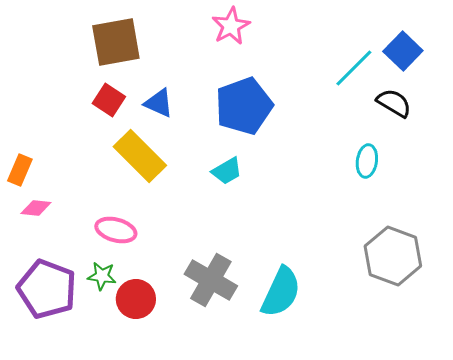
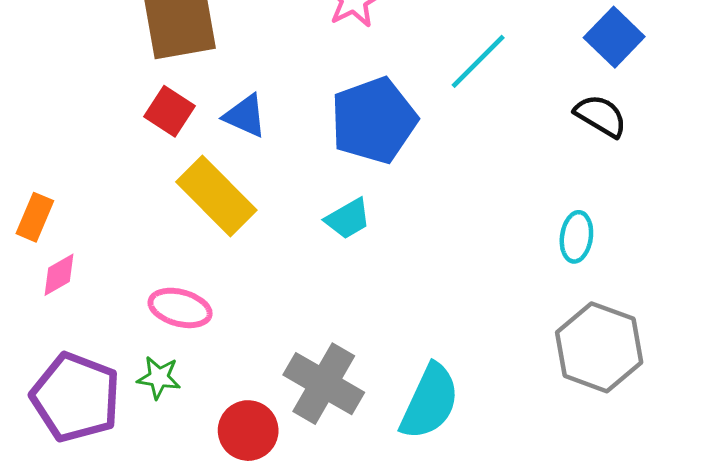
cyan line: (354, 68) -> (478, 61), moved
cyan ellipse: (367, 161) -> (576, 237), moved
pink diamond: (36, 208) -> (59, 275), turned -36
red circle: (136, 299) -> (248, 431), moved

